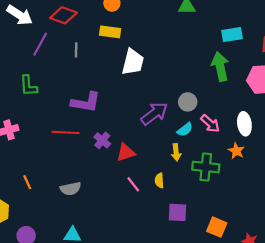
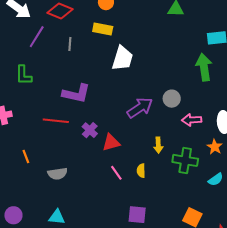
pink arrow: (210, 124) -> (192, 120), turned 132
cyan semicircle: (185, 130) -> (216, 179), moved
orange line: (27, 182) -> (26, 156), moved
purple square: (178, 212) -> (137, 215), moved

